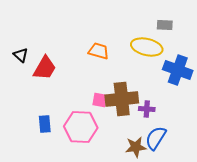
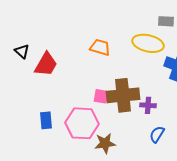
blue semicircle: (156, 138) -> (157, 134), size x0.7
brown star: (136, 147) -> (105, 143), moved

